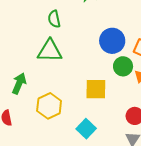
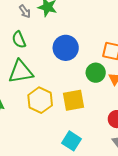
blue circle: (112, 41) -> (66, 48), moved
yellow hexagon: (49, 106) -> (40, 100), moved

